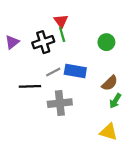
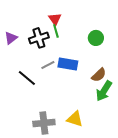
black line: (30, 86) -> (27, 78), turned 42
green arrow: (115, 101) -> (104, 91), size x1.5
gray cross: (60, 103) -> (44, 123), moved
yellow triangle: (109, 132) -> (75, 119), moved

